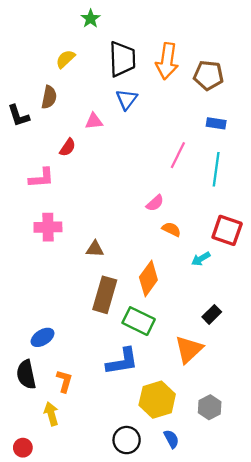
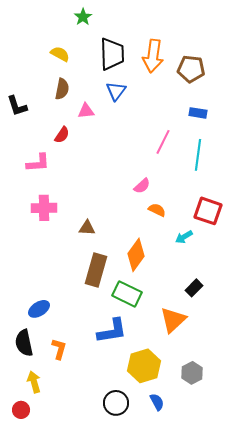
yellow semicircle: (65, 59) -> (60, 54), turned 72
brown semicircle: (49, 97) -> (62, 89), moved
yellow arrow: (51, 414) -> (34, 382), moved

